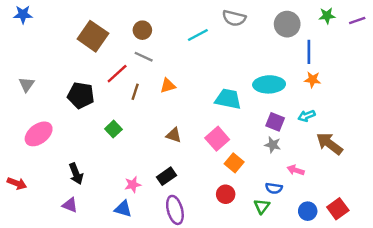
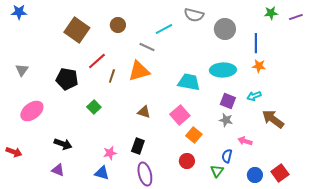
gray circle: (287, 24) -> (225, 29), moved
gray line: (144, 57) -> (147, 47), moved
orange triangle: (168, 86) -> (139, 71), size x1.6
black arrow: (76, 174) -> (63, 144), turned -48
black rectangle: (167, 176) -> (138, 146), turned -35
blue semicircle: (274, 188) -> (227, 156), turned 96

